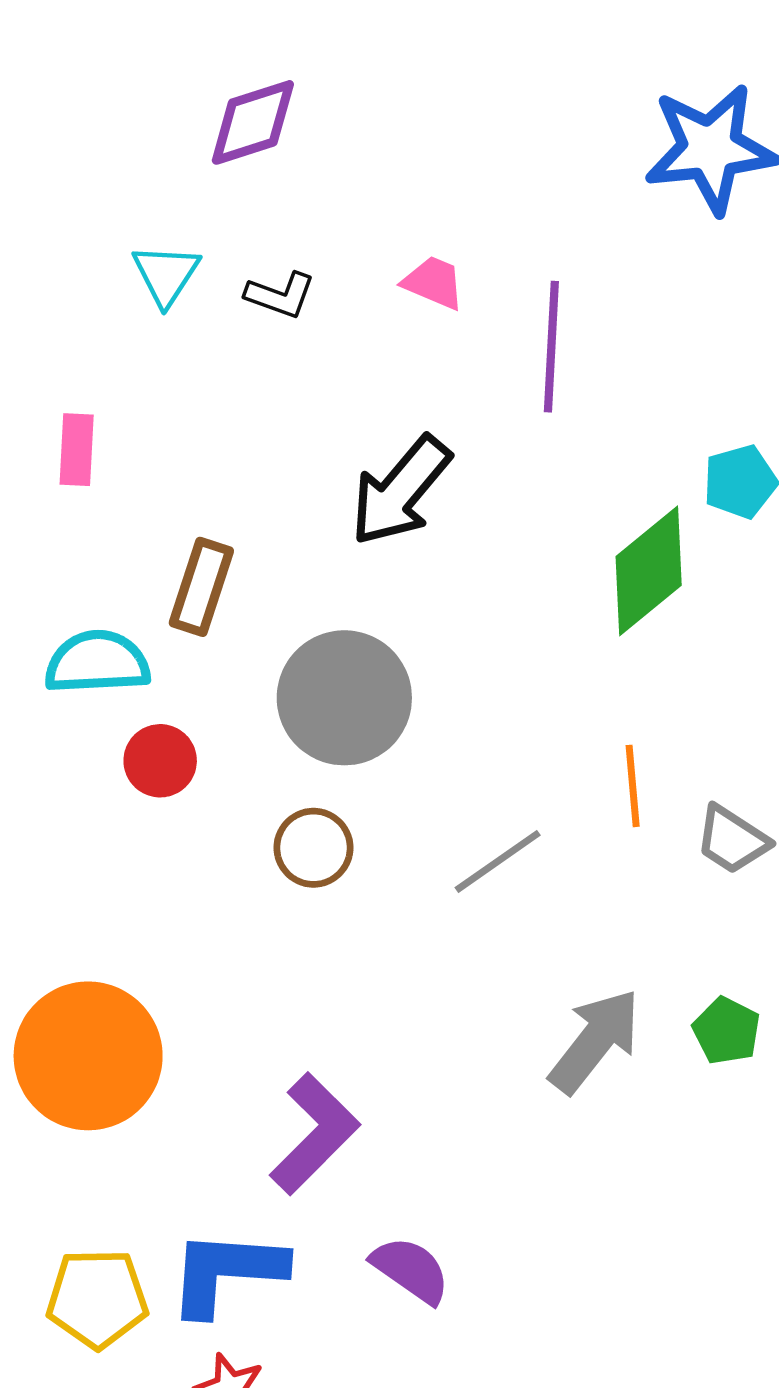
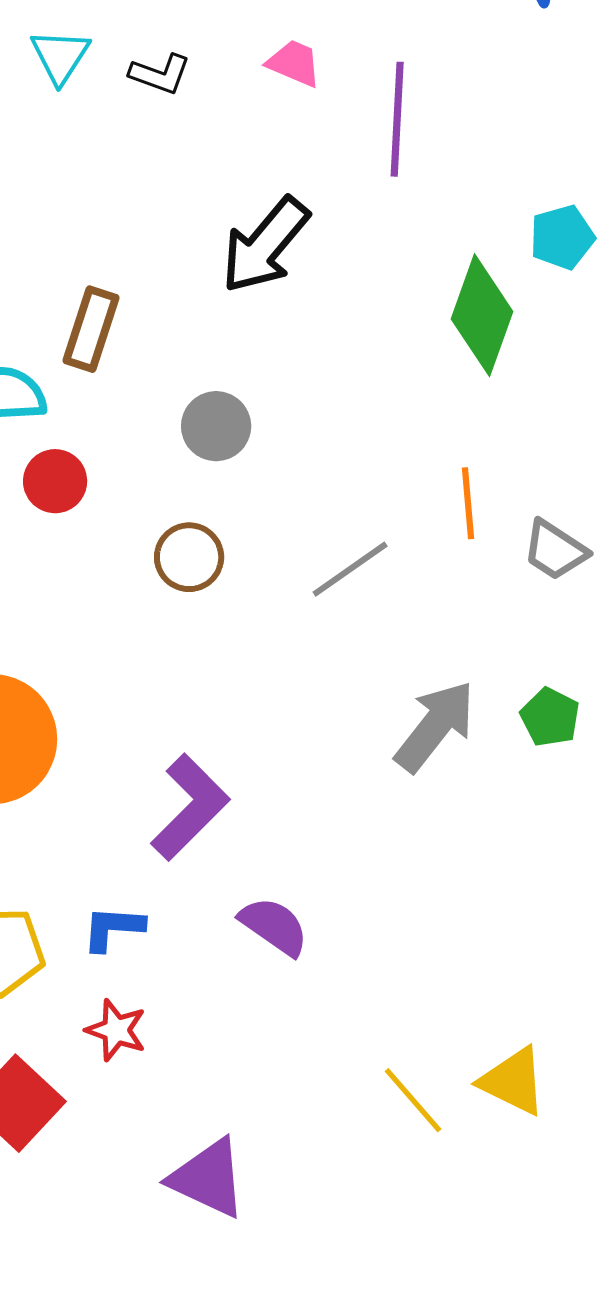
green diamond: (649, 571) -> (482, 315), turned -31
gray circle: (344, 698) -> (216, 426), size x0.6
blue L-shape: (227, 1272) -> (113, 928), size x0.6

